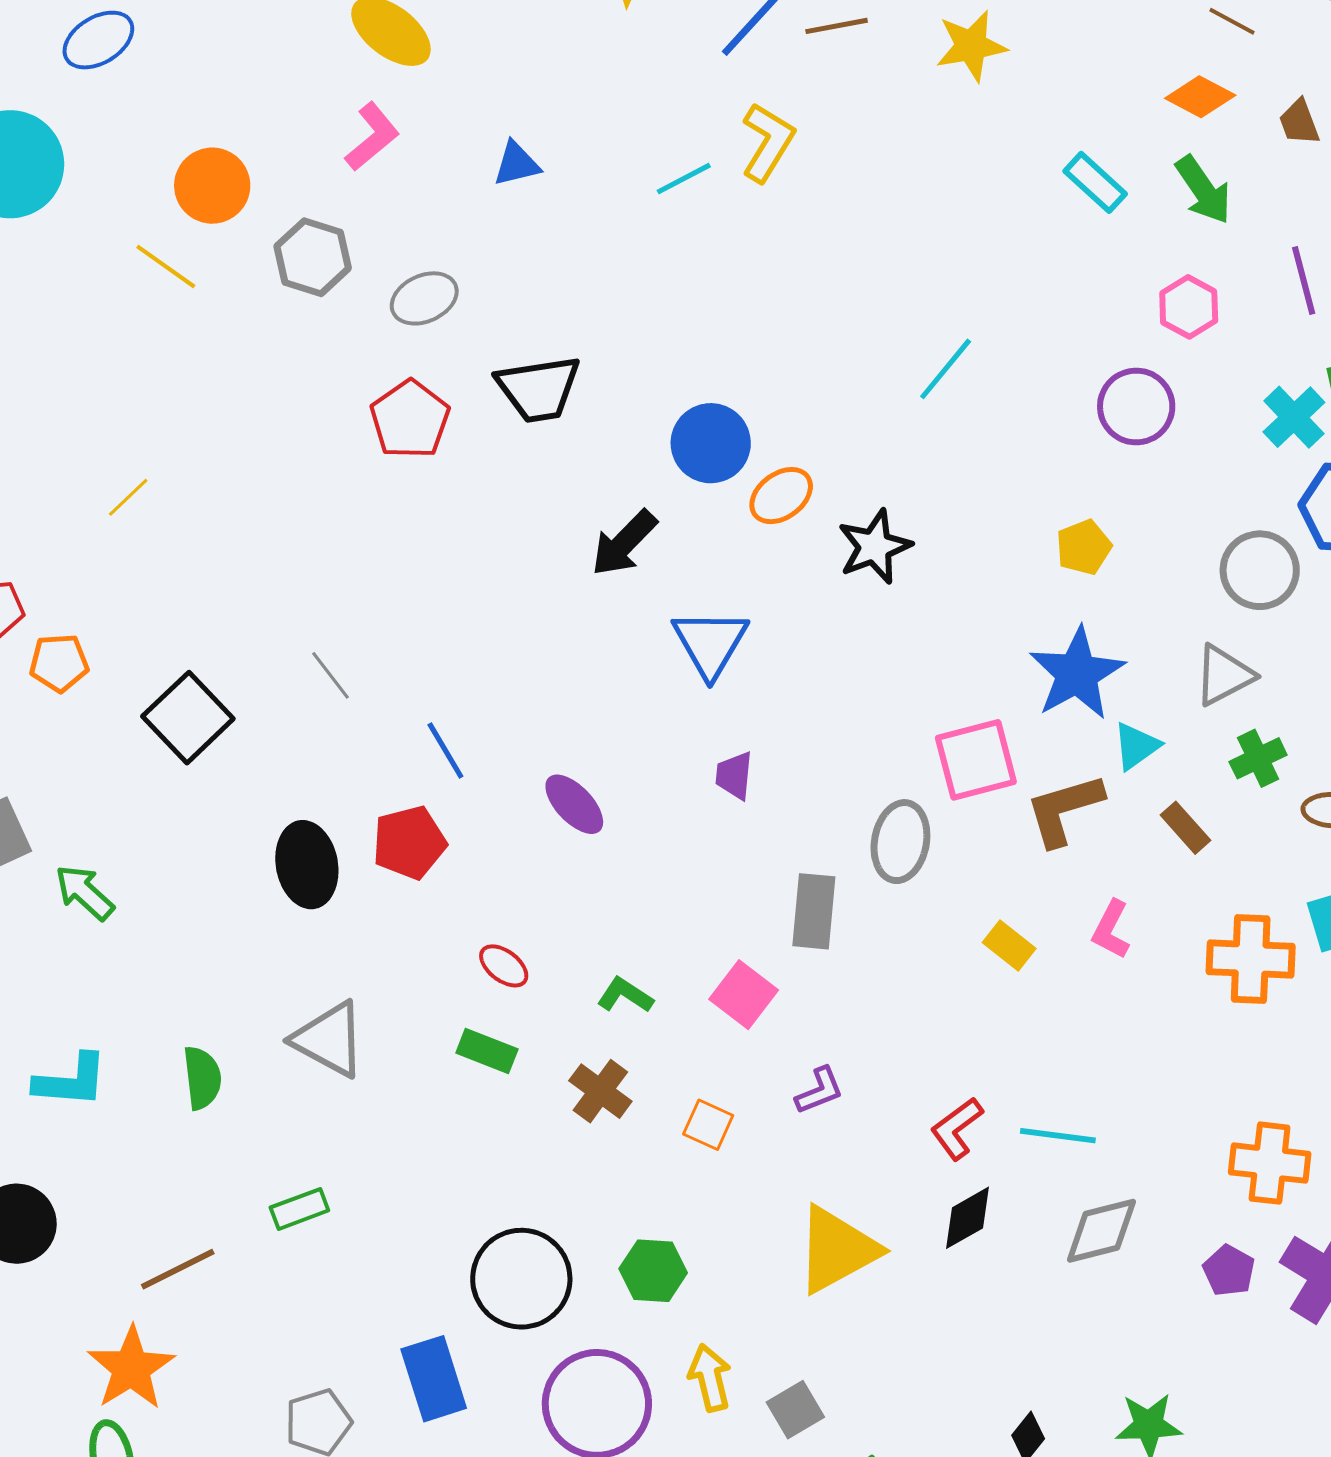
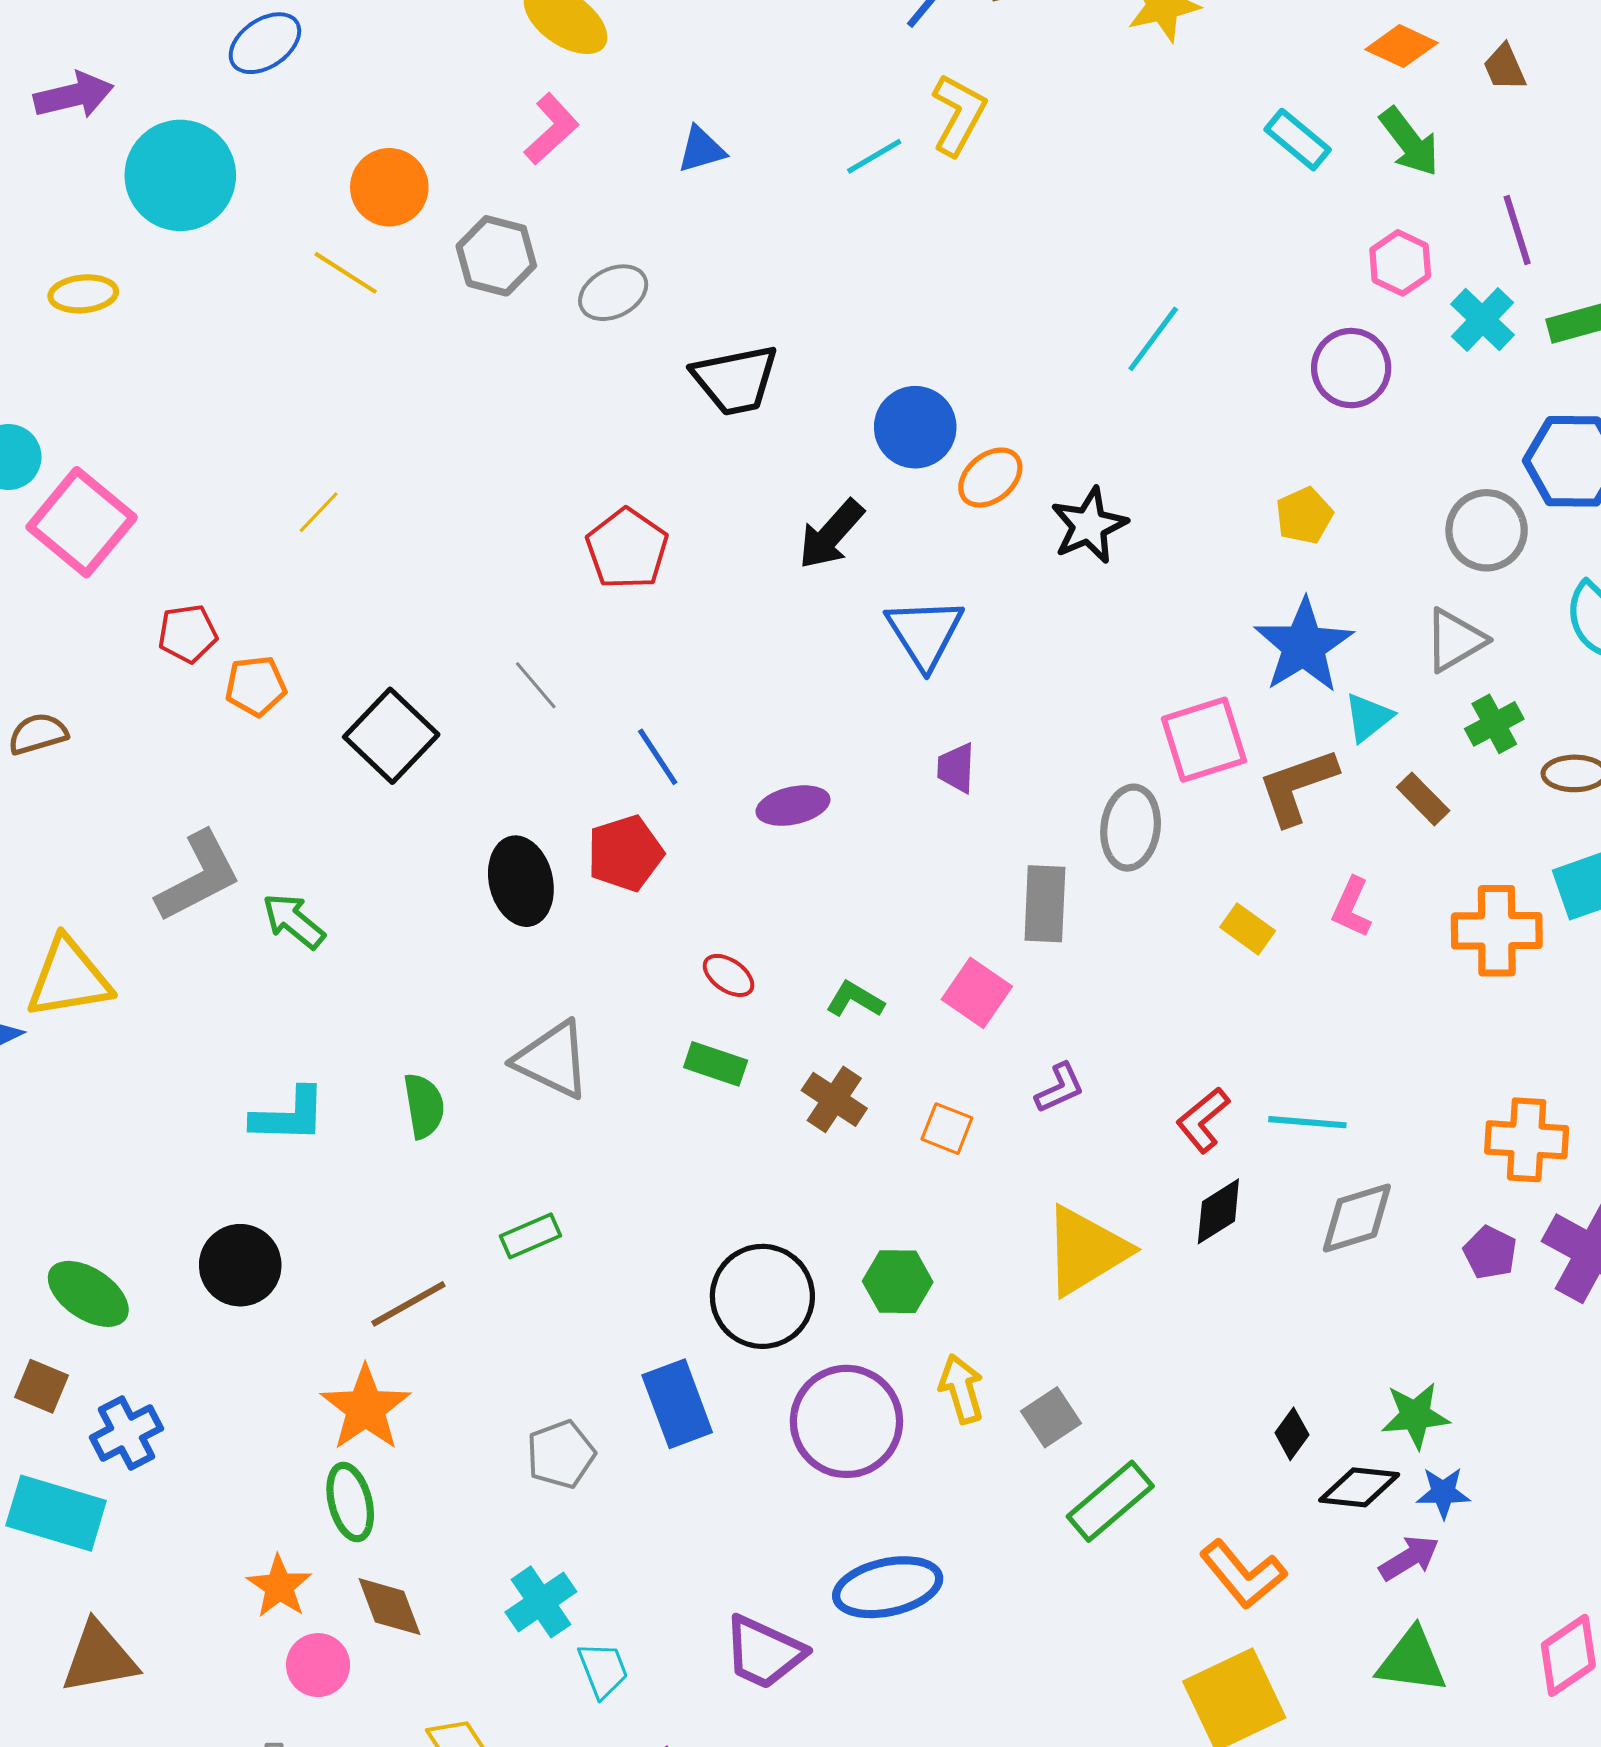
cyan cross: (1294, 417) -> (1482, 319), moved
red pentagon: (410, 419) -> (627, 549), moved
purple ellipse: (574, 804) -> (793, 806), turned -56

